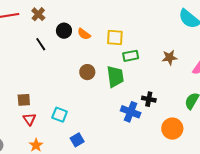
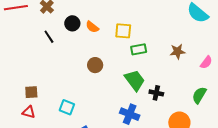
green trapezoid: (115, 77) -> (135, 80), moved, turned -30
blue cross: (131, 112) -> (130, 114), moved
red triangle: (29, 119) -> (29, 112), moved, turned -40

